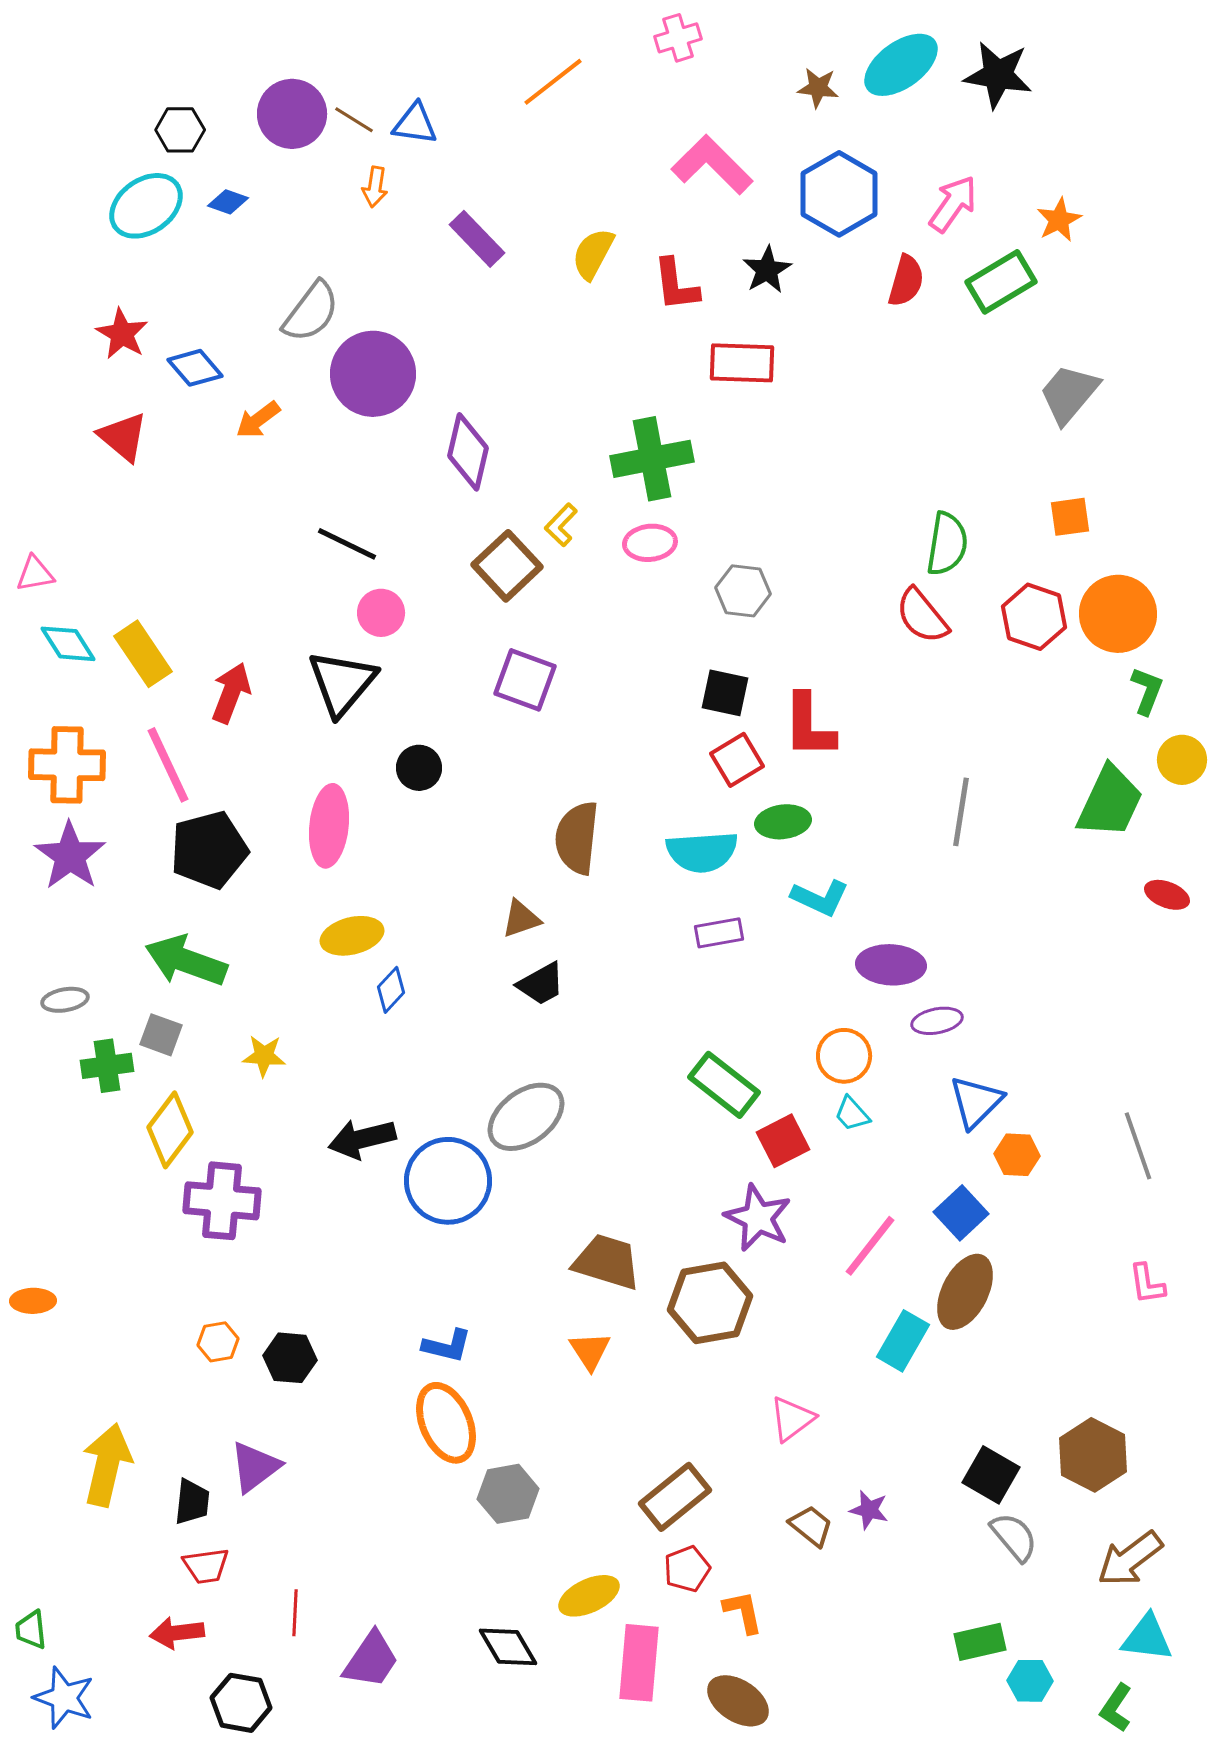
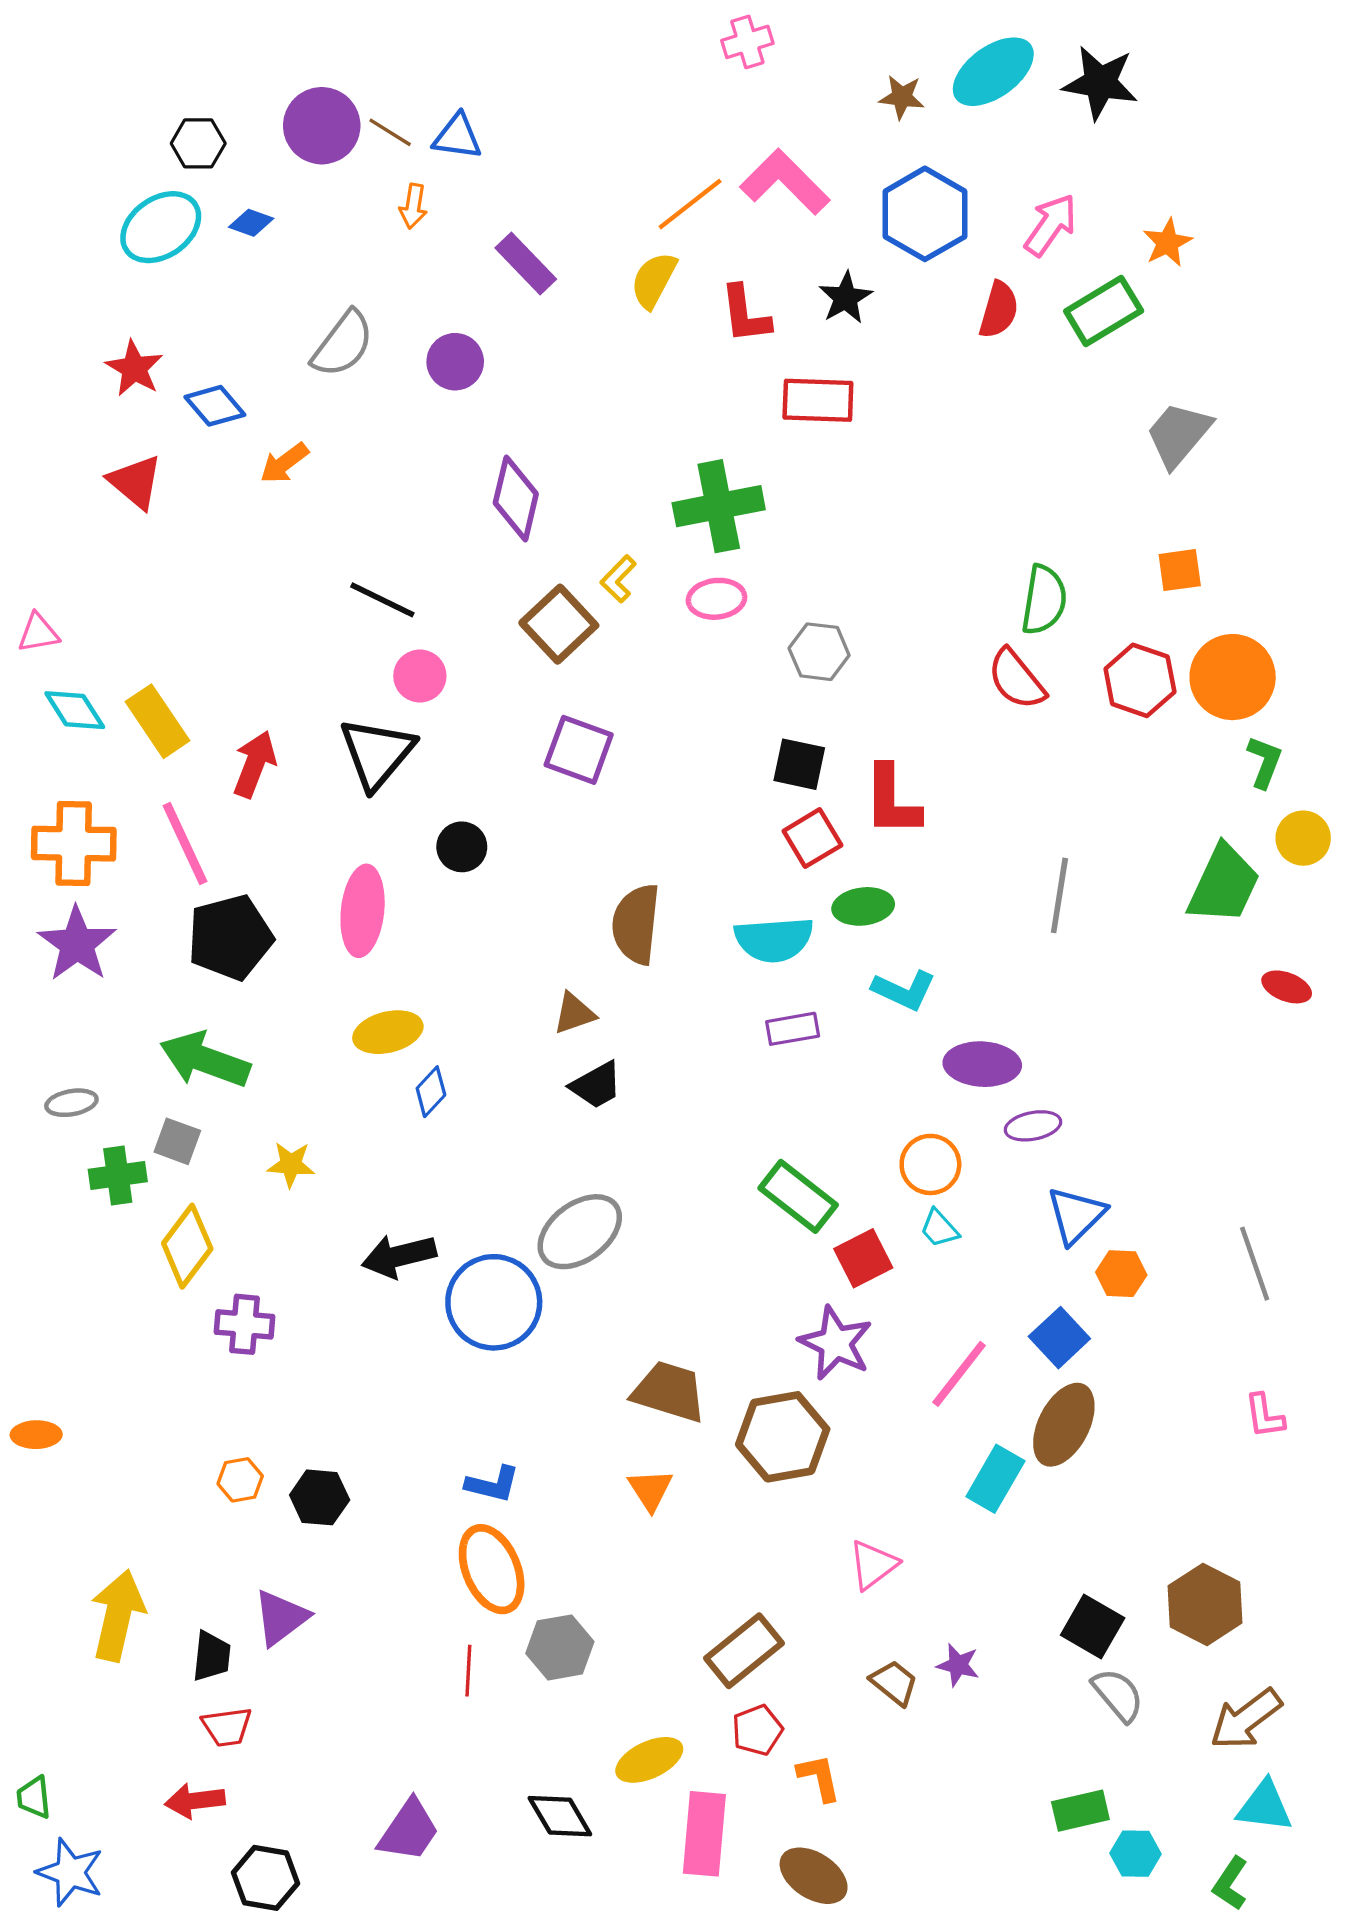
orange line: (553, 82) -> (690, 204), moved
purple circle: (373, 374) -> (455, 362), moved, size x0.6
purple cross: (222, 1201) -> (245, 1324), size x0.7
red line: (295, 1613) -> (468, 1671), moved

